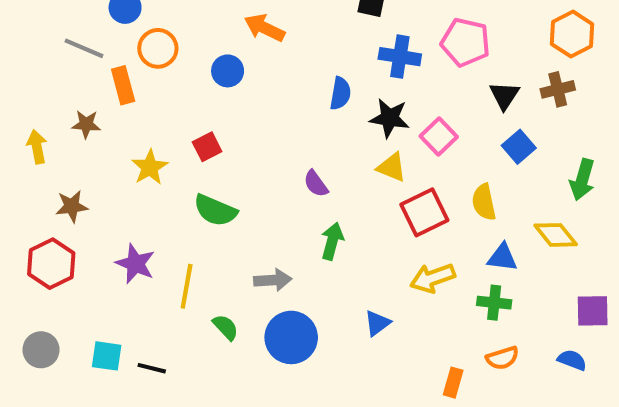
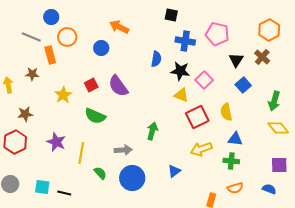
brown cross: (558, 89) -> (262, 57), turned -35
purple semicircle: (316, 184) -> (118, 86), moved, size x1.6
yellow diamond: (556, 235) -> (278, 128), moved

